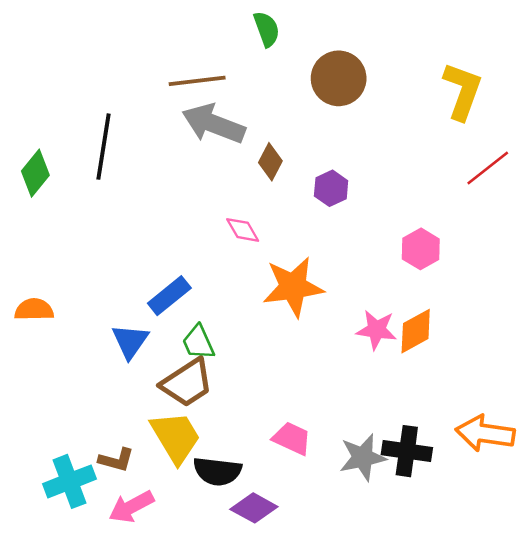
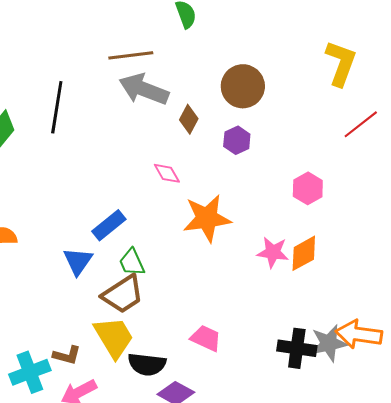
brown circle: (339, 78) -> (243, 86), moved
gray star: (363, 457) -> (329, 343), moved

